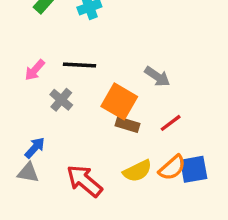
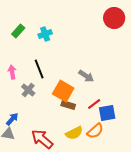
black line: (79, 65) -> (39, 69), turned 66
pink arrow: (35, 70) -> (12, 72), turned 128
blue square: (194, 169) -> (107, 113), moved

